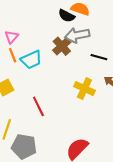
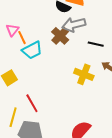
orange line: (13, 55) -> (22, 38), moved
red line: (38, 106) -> (32, 103), moved

